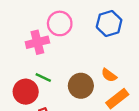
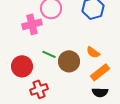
green line: (43, 78) -> (49, 54), moved

